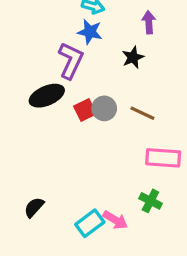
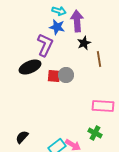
purple arrow: (149, 22) -> (77, 21), moved, size x1.5
red square: (85, 110) -> (54, 76), turned 32
brown line: (142, 113) -> (99, 59), moved, turned 56

